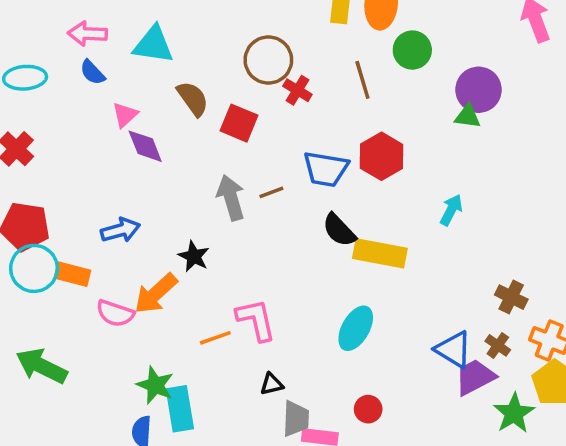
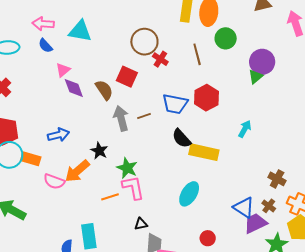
brown semicircle: (193, 99) -> (104, 90), moved
green triangle: (468, 116) -> (256, 77), turned -49
green star: (155, 385) -> (127, 168), moved
red circle: (368, 409) -> (208, 238), moved

